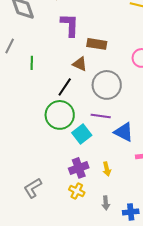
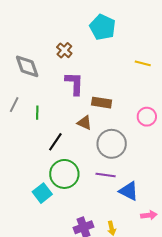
green line: (32, 63) -> (37, 113), moved
black line: (65, 87) -> (55, 142), moved
cyan square: (82, 134) -> (42, 193), moved

